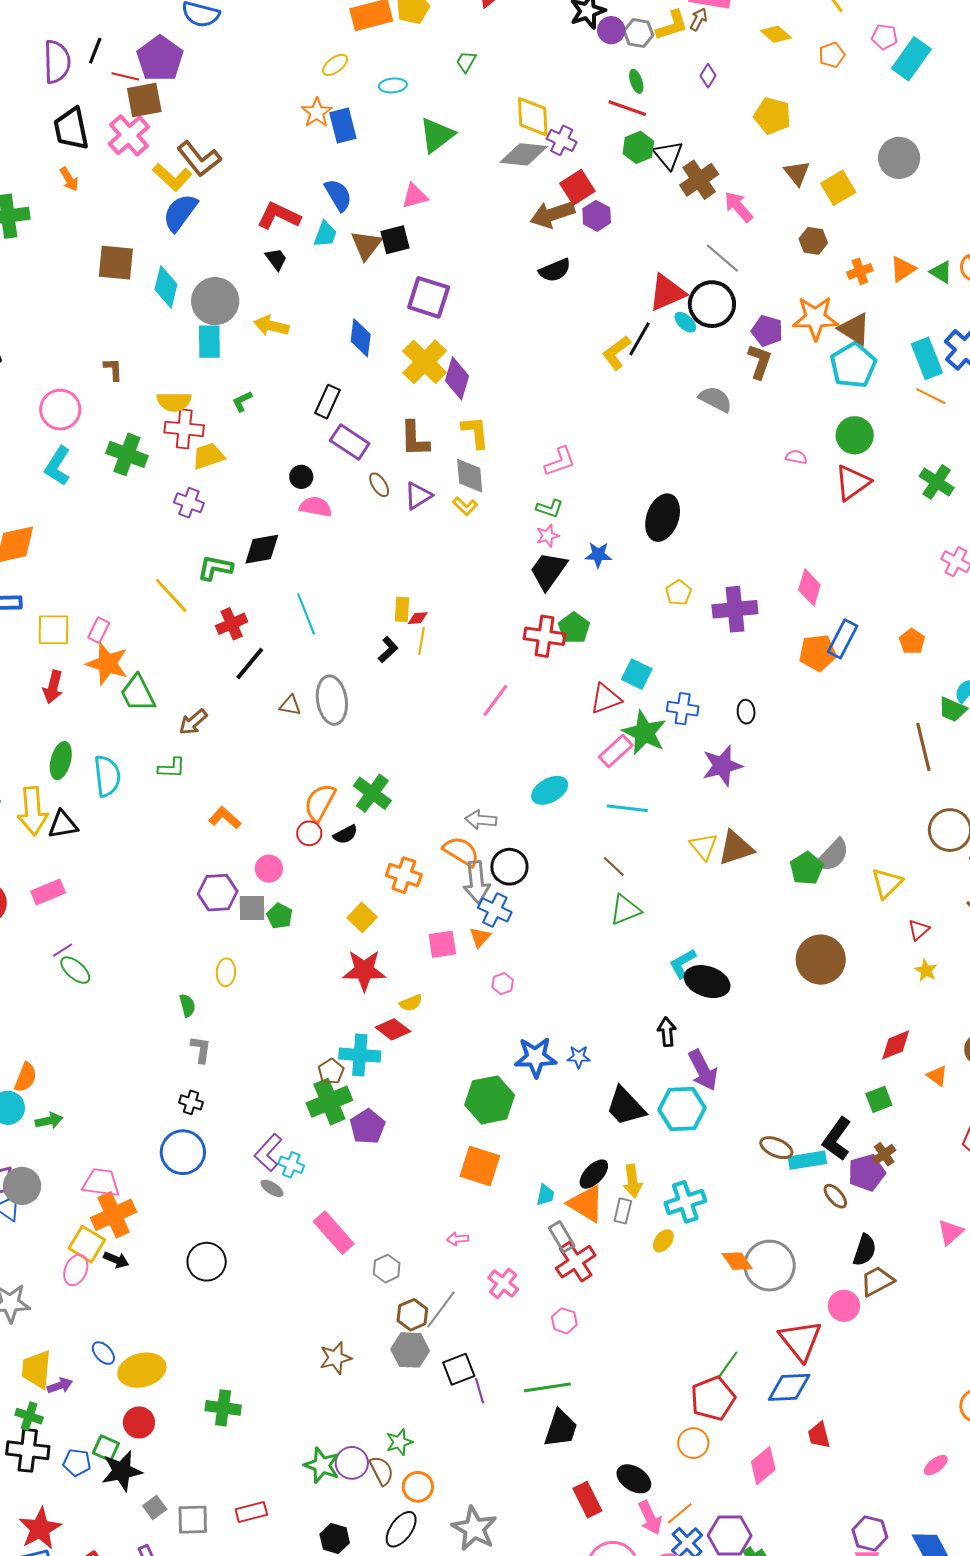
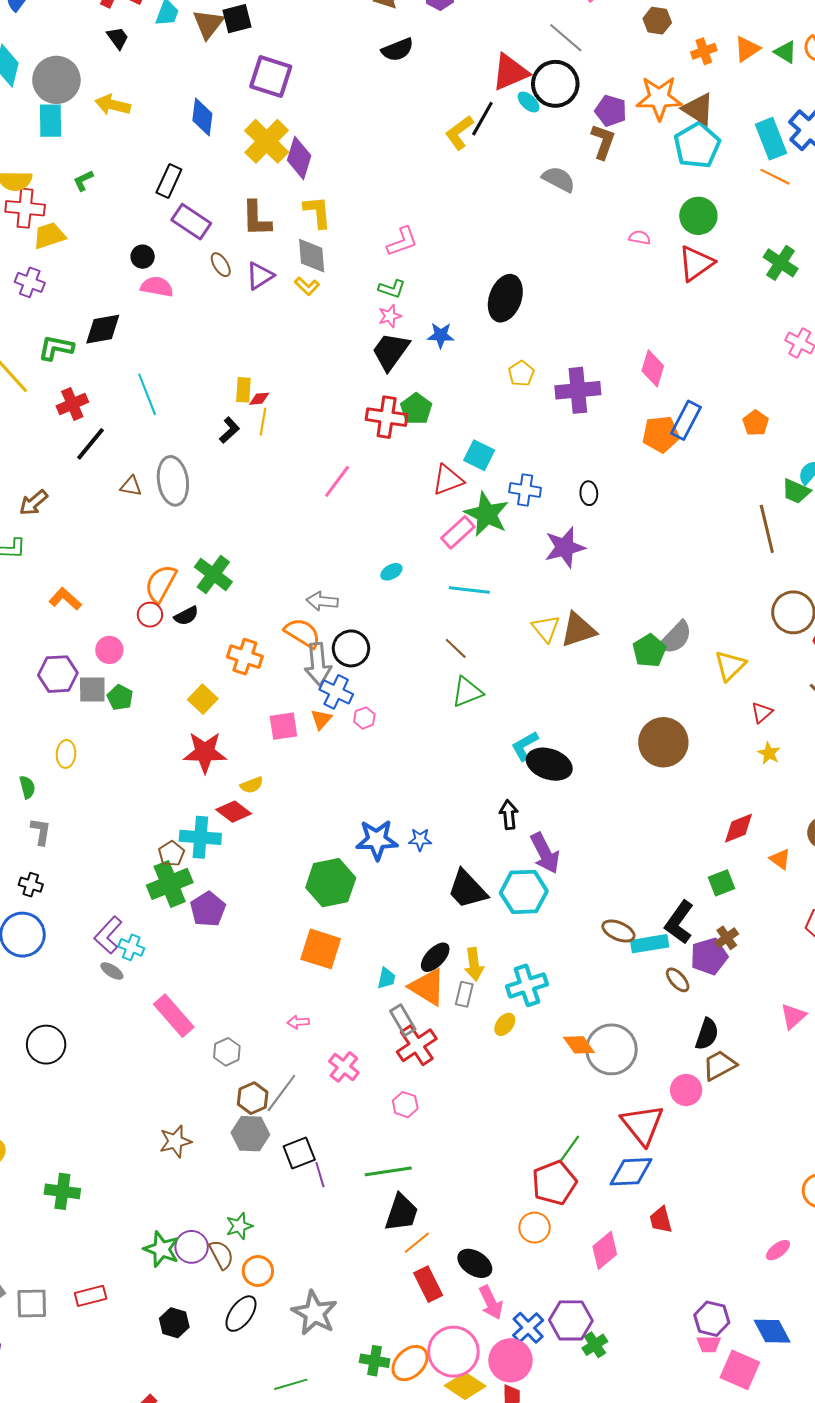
cyan ellipse: (550, 790) -> (391, 572), size x0.6
pink hexagon: (503, 984) -> (364, 718), moved
orange line: (680, 1513) -> (417, 1243), moved

